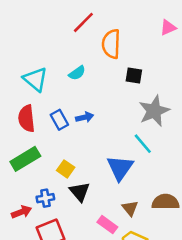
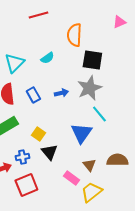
red line: (83, 22) -> (38, 15), moved, turned 30
black square: (134, 76) -> (92, 60), size x1.5
cyan triangle: (35, 79) -> (14, 63), turned 35
gray star: (154, 111) -> (89, 88), moved
blue arrow: (85, 117) -> (61, 93), moved

